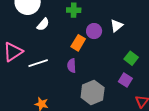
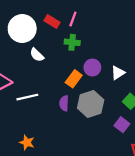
white semicircle: (43, 24) -> (37, 55), turned 88
white triangle: (117, 26) -> (118, 73), moved
gray hexagon: (93, 93) -> (91, 104), moved

